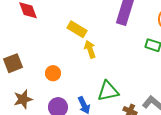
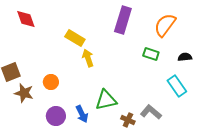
brown star: (23, 99) -> (24, 93), moved, turned 30

